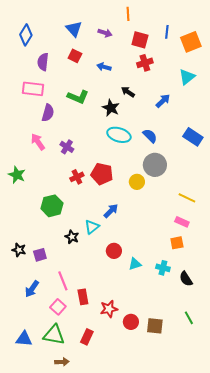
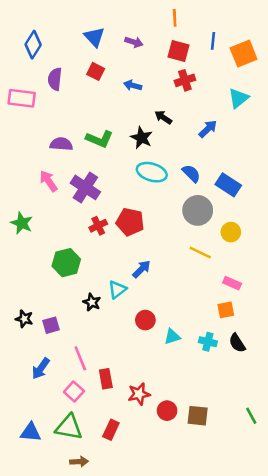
orange line: (128, 14) -> (175, 18), moved
pink rectangle: (33, 89) -> (22, 98), moved
green L-shape: (78, 97) -> (99, 139), moved
purple semicircle: (48, 113) -> (61, 144), turned -102
blue rectangle: (193, 137) -> (228, 185), moved
purple cross: (67, 147) -> (85, 187), size x1.6
yellow circle: (137, 182) -> (231, 232), moved
yellow line: (187, 198) -> (200, 252), moved
black semicircle: (186, 279) -> (237, 343), moved
green line: (189, 318) -> (251, 416), moved

